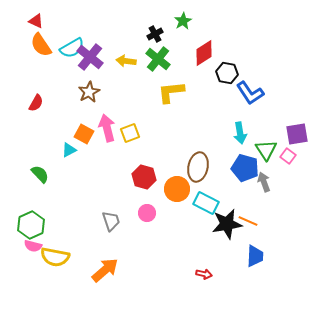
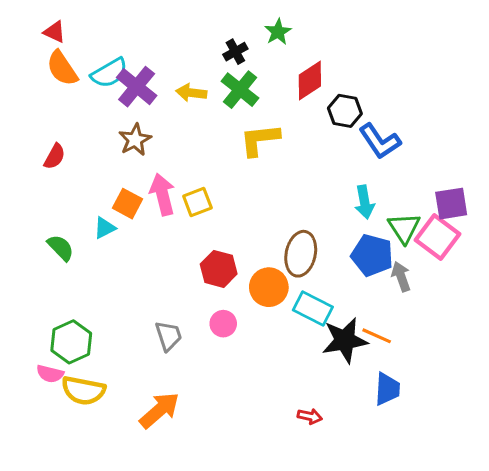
pink square: (288, 156) -> (437, 237), size x1.8
green semicircle: (40, 174) -> (61, 248), moved
green hexagon: (31, 225) -> (71, 342), moved

